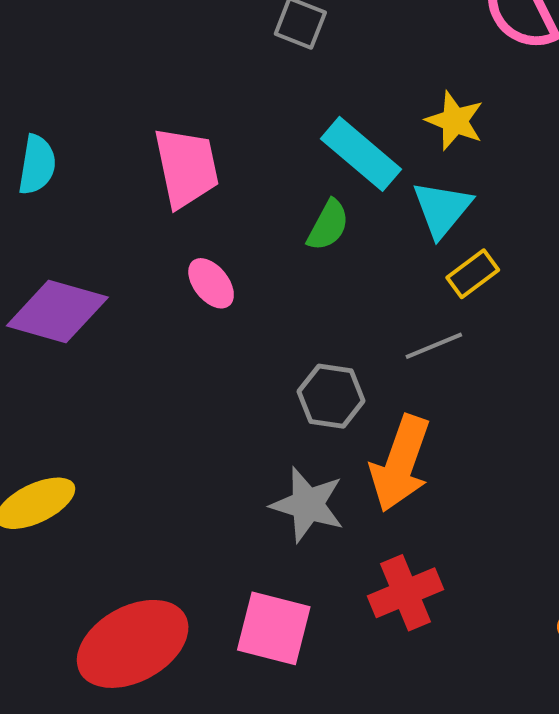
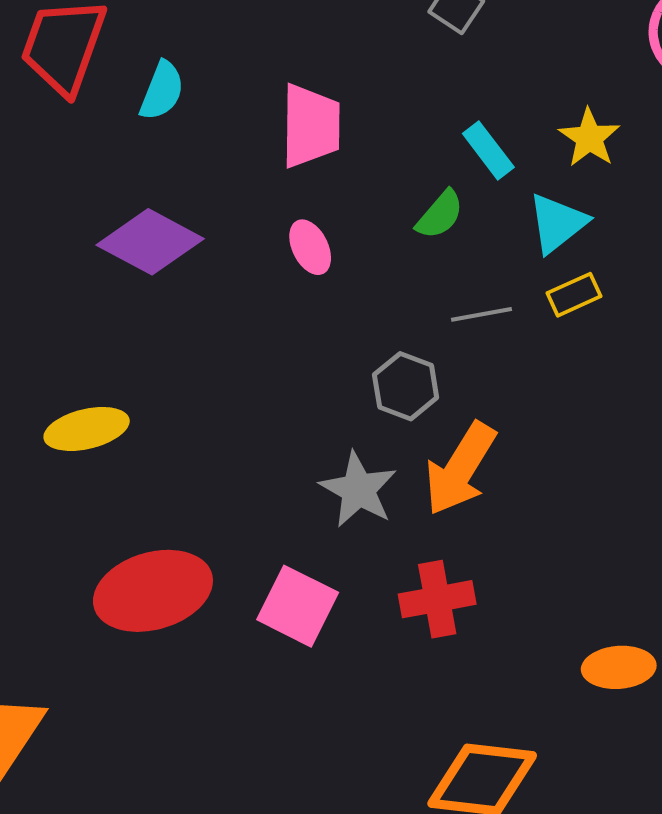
cyan rectangle: (361, 154) -> (488, 150), size x0.7
gray line: (434, 346) -> (482, 314), moved

